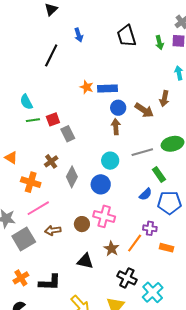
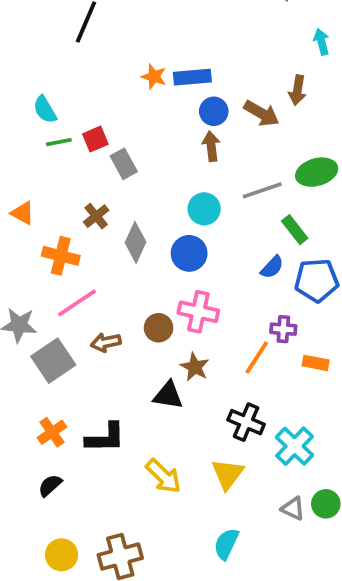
brown star: (111, 249) -> (195, 367), moved

